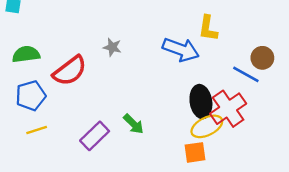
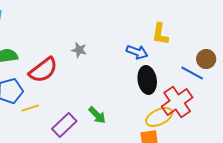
blue arrow: (181, 50) -> (137, 52), size x0.7
black ellipse: (201, 102) -> (147, 80), moved
yellow line: (37, 130) -> (30, 108), moved

